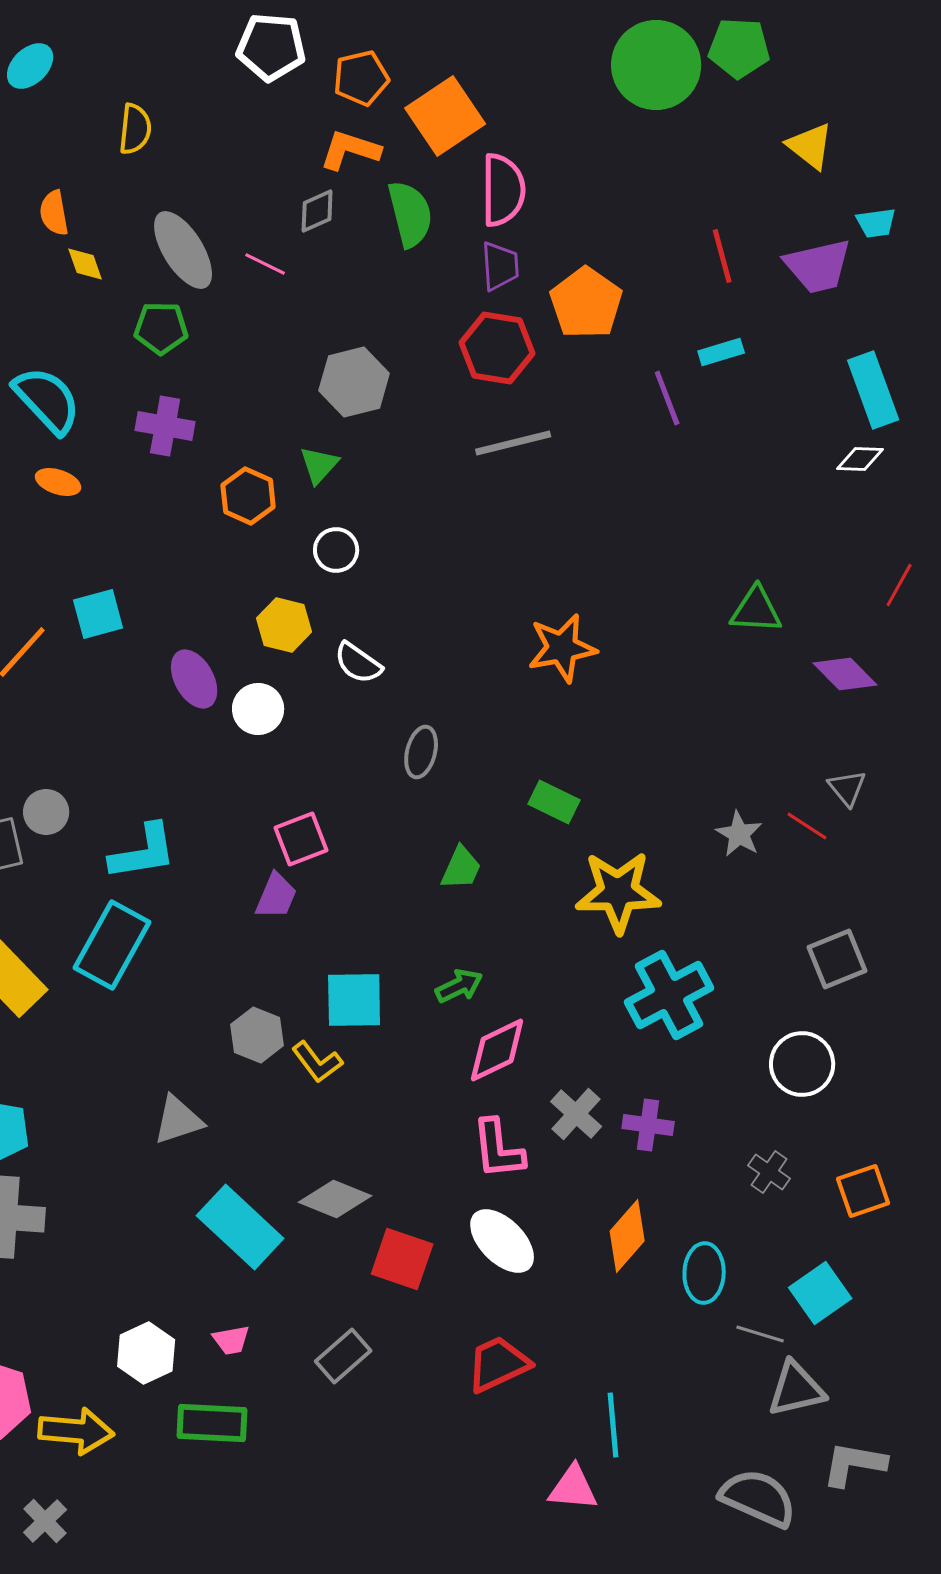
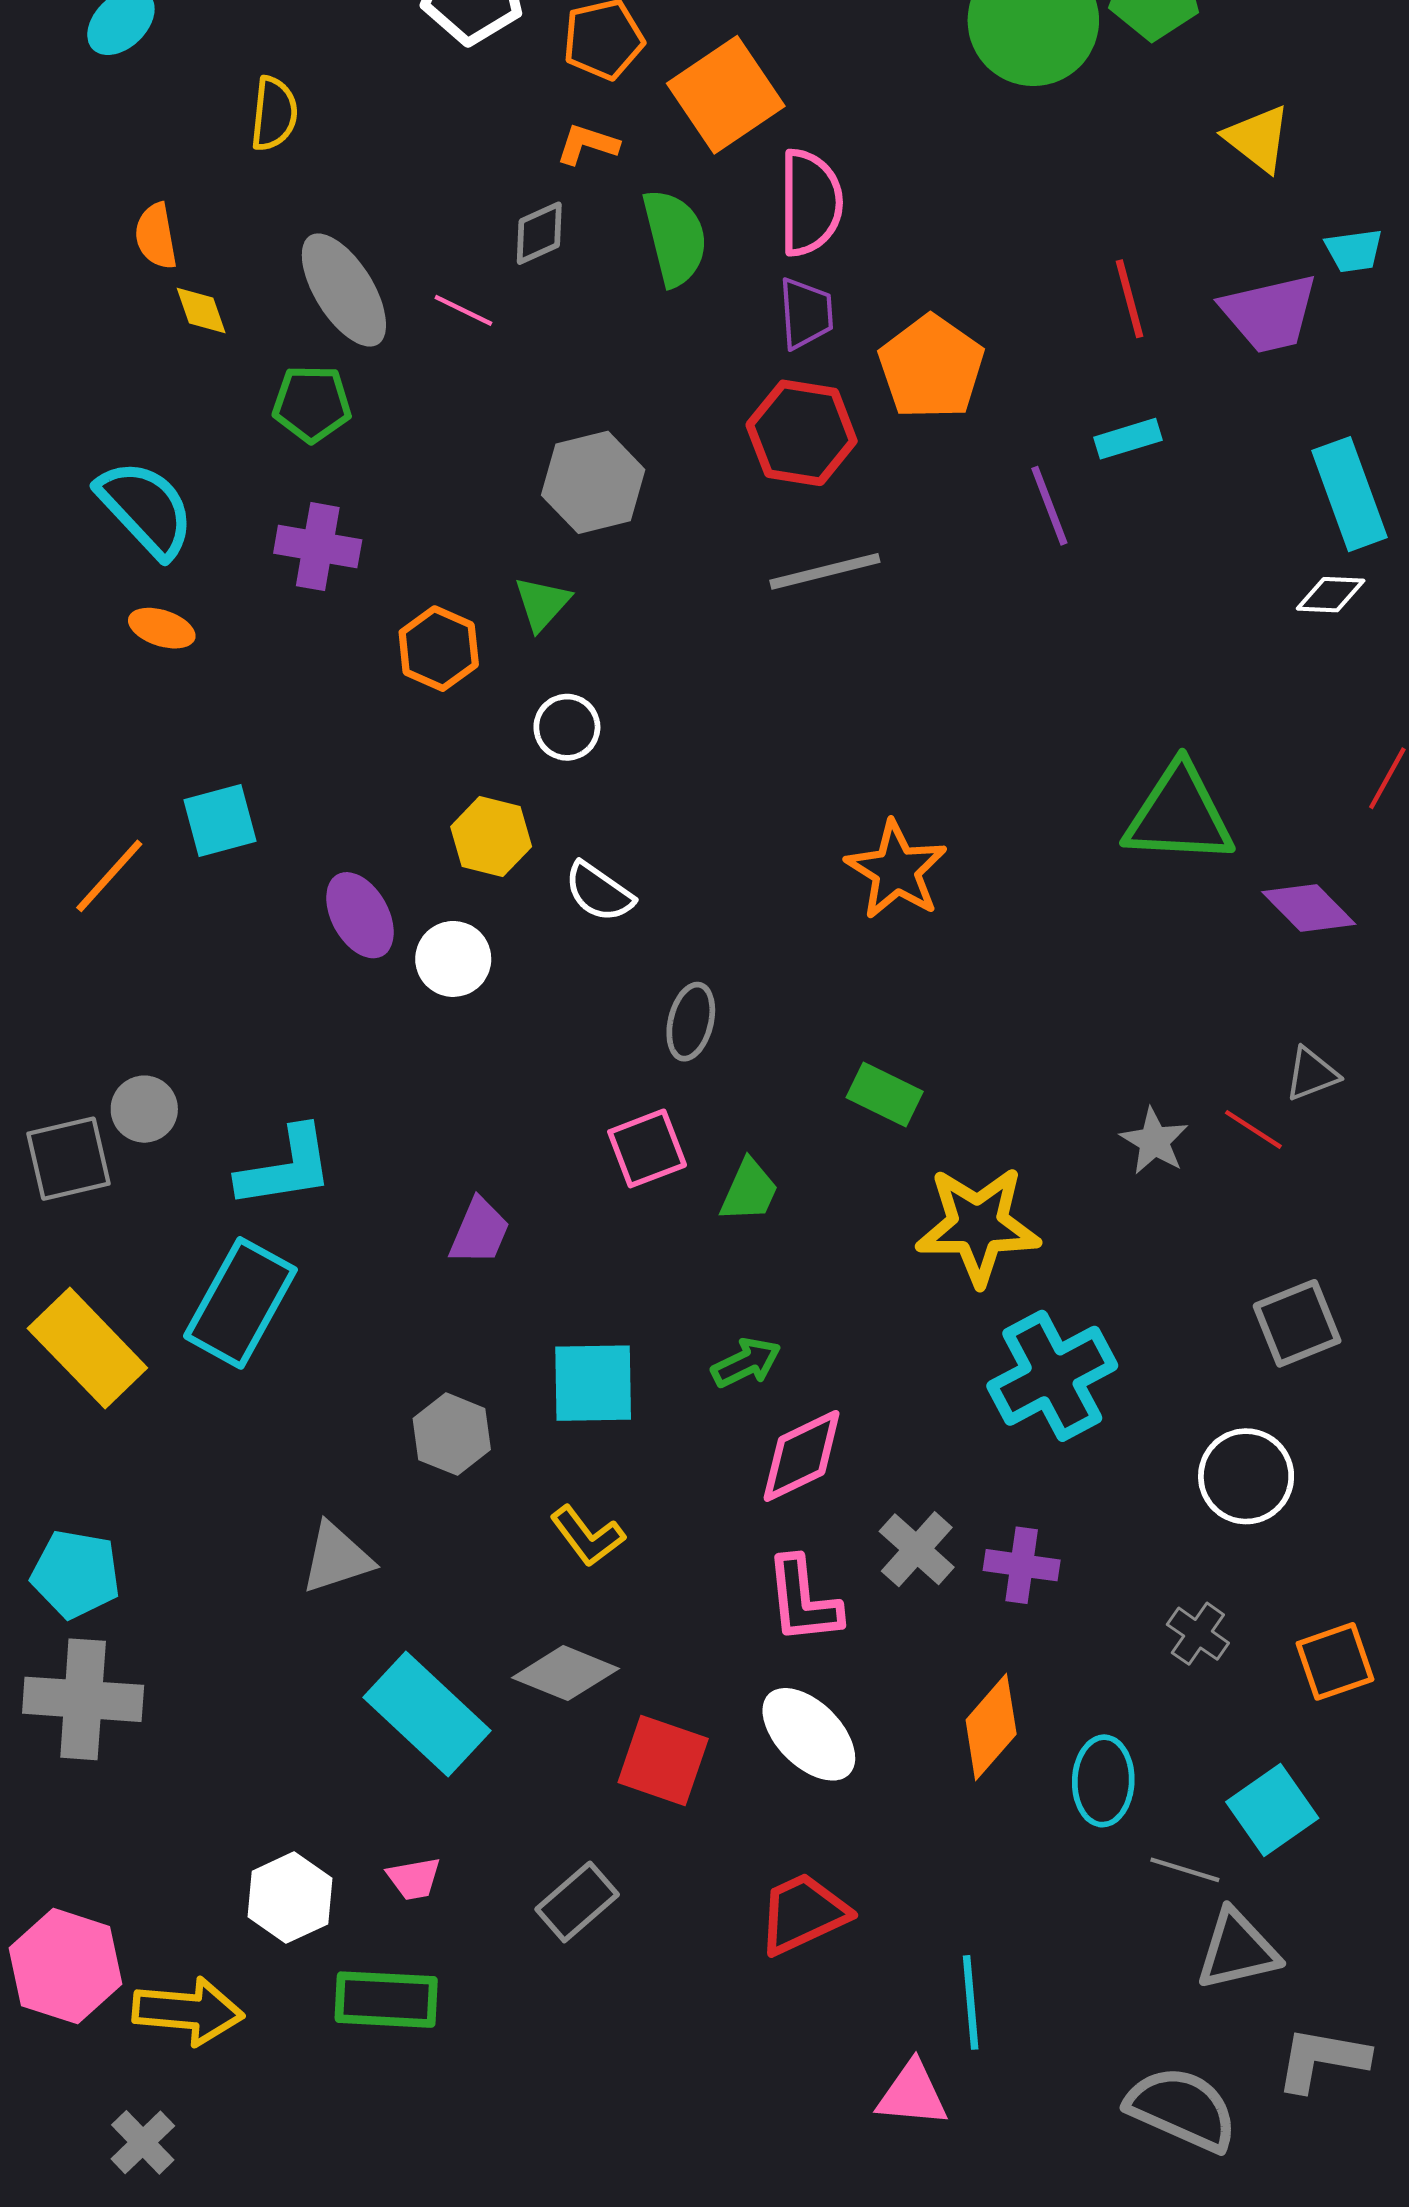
orange L-shape: (350, 150) -> (587, 144), size x0.7
green triangle: (756, 610) -> (1179, 815), size x1.5
orange star: (562, 648) -> (896, 870), turned -30
gray triangle: (847, 788) -> (1312, 1074), turned 48
pink square: (301, 839) -> (647, 1148), moved
yellow L-shape: (317, 1062) -> (587, 1536), moved

